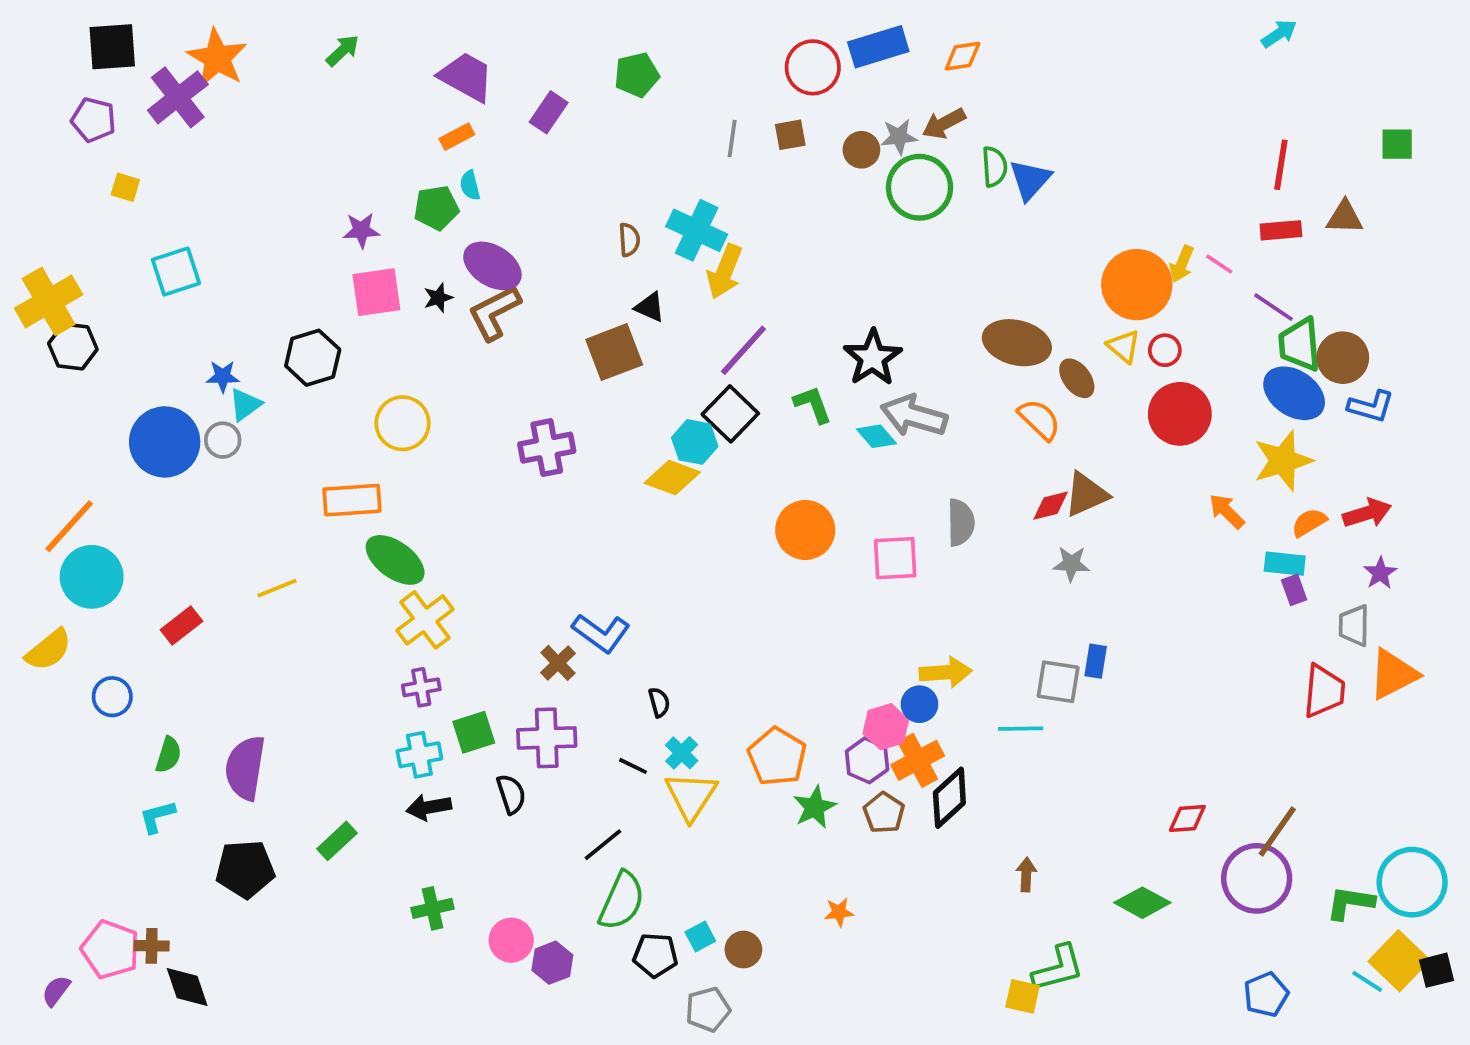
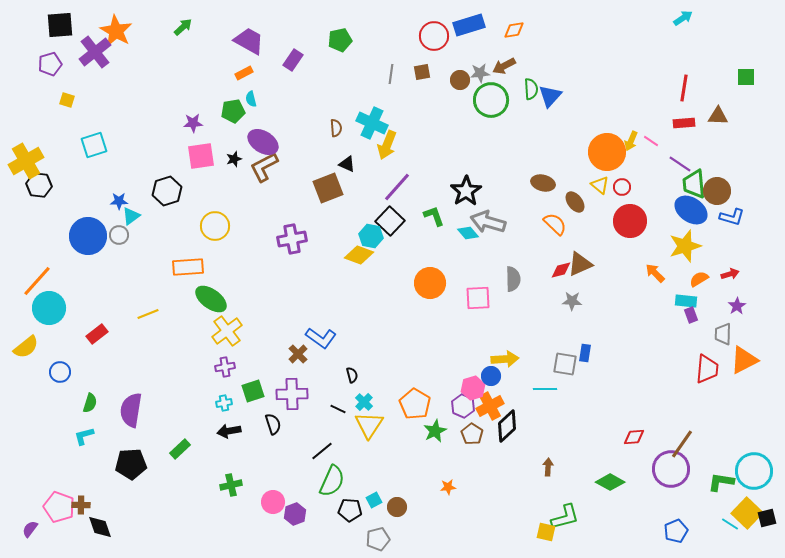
purple pentagon: (93, 120) -> (50, 64), turned -30
brown ellipse: (1017, 343) -> (543, 183), size x0.7
red arrow: (1367, 513) -> (730, 274), size x0.7
cyan cross: (419, 755) -> (224, 403), size x0.7

